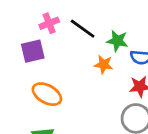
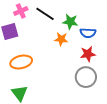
orange ellipse: (47, 94) -> (21, 62), turned -40

